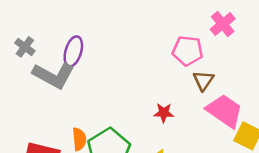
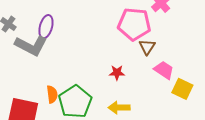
pink pentagon: (188, 51) -> (134, 24), size x1.4
pink trapezoid: (225, 111) -> (164, 70), size x0.7

